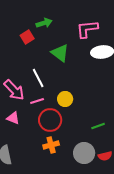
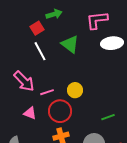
white line: (38, 78) -> (40, 51), moved
pink triangle: (13, 118) -> (30, 113), moved

